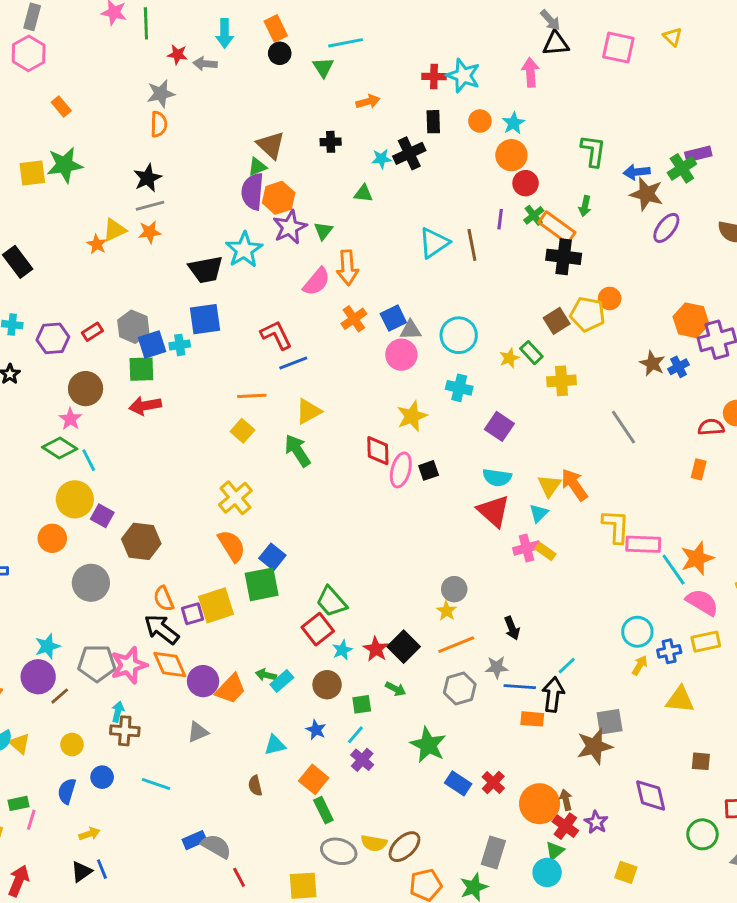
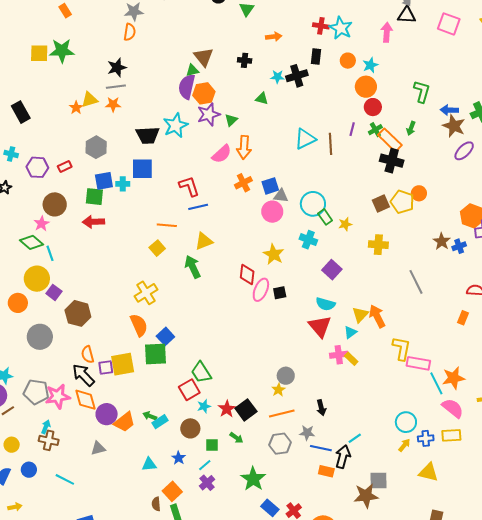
gray hexagon: (133, 327) -> (96, 147), moved
green rectangle: (531, 353) -> (325, 217), moved
yellow star: (412, 416) -> (274, 254), turned -30
brown semicircle: (255, 786) -> (156, 504), moved

